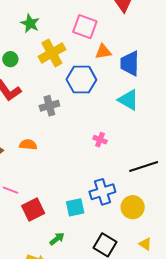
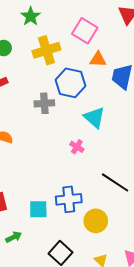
cyan triangle: (128, 100) -> (94, 117), moved
gray cross: (49, 106) -> (44, 103), moved
black line: (144, 167) -> (115, 182), turned 40

